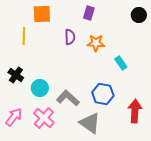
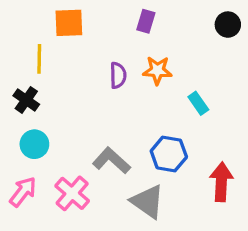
purple semicircle: (70, 37) -> (118, 75), moved
black cross: (16, 75) -> (26, 100), moved
cyan circle: (40, 88) -> (34, 144), moved

